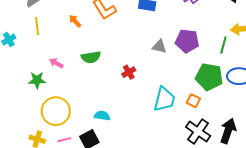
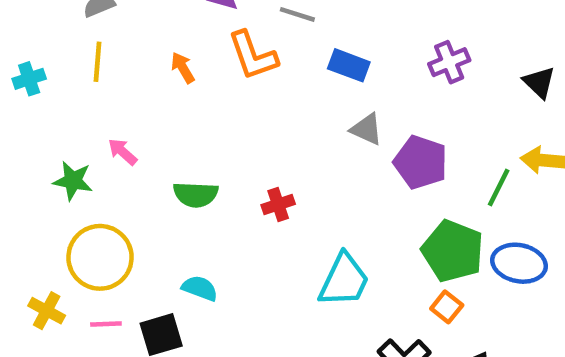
gray triangle: (159, 46) -> (367, 129), moved
green semicircle: (91, 57) -> (196, 194), moved
orange square: (193, 101) -> (447, 307), moved

